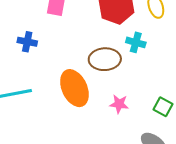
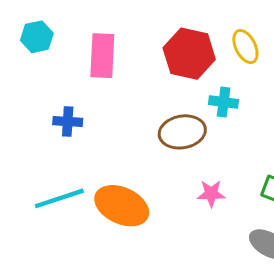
orange ellipse: (74, 88) -> (122, 206), moved, turned -33

